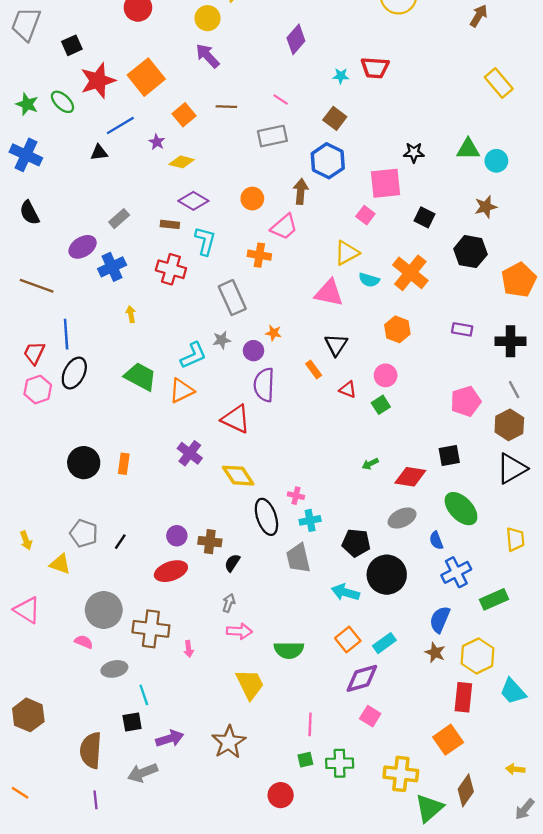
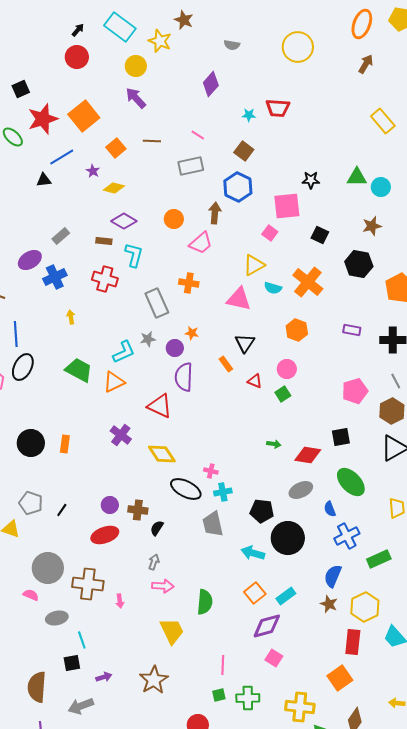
orange cross: (259, 255) -> (189, 283), moved
green arrow: (370, 464) -> (274, 444), turned -144
black ellipse: (266, 517) -> (186, 489), turned -44
green semicircle: (289, 650) -> (205, 602), turned -85
purple arrow: (170, 739) -> (104, 677), size x0.7

